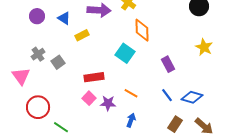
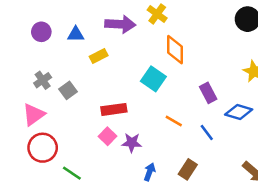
blue triangle: (64, 18) -> (76, 34), turned -32
pink triangle: (21, 76) -> (34, 115), moved, turned 30
orange line: (131, 93) -> (174, 121), moved
blue diamond: (192, 97) -> (239, 112), moved
blue arrow: (131, 120) -> (150, 172), moved
brown rectangle: (175, 124) -> (188, 169), moved

